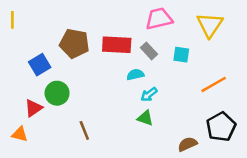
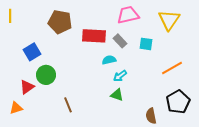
brown pentagon: (74, 43) -> (60, 22), moved
orange triangle: (20, 134) -> (16, 108), turned -32
brown semicircle: (187, 144) -> (151, 116), turned -77

